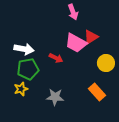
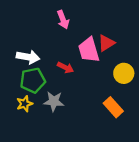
pink arrow: (73, 12) -> (63, 20), moved
pink trapezoid: (76, 43) -> (89, 50), turned 45
gray star: (55, 97) -> (54, 101), moved

